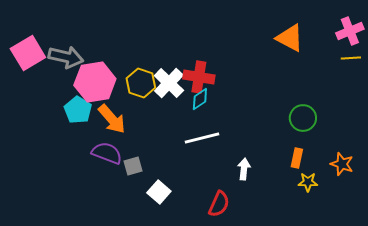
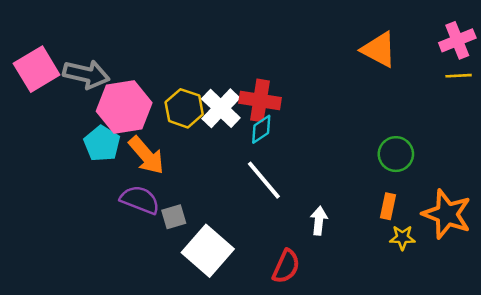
white line: (202, 138) -> (264, 180), turned 64
orange star: (342, 164) -> (447, 214), size x1.6
white square: (159, 192) -> (208, 251), size x1.6

